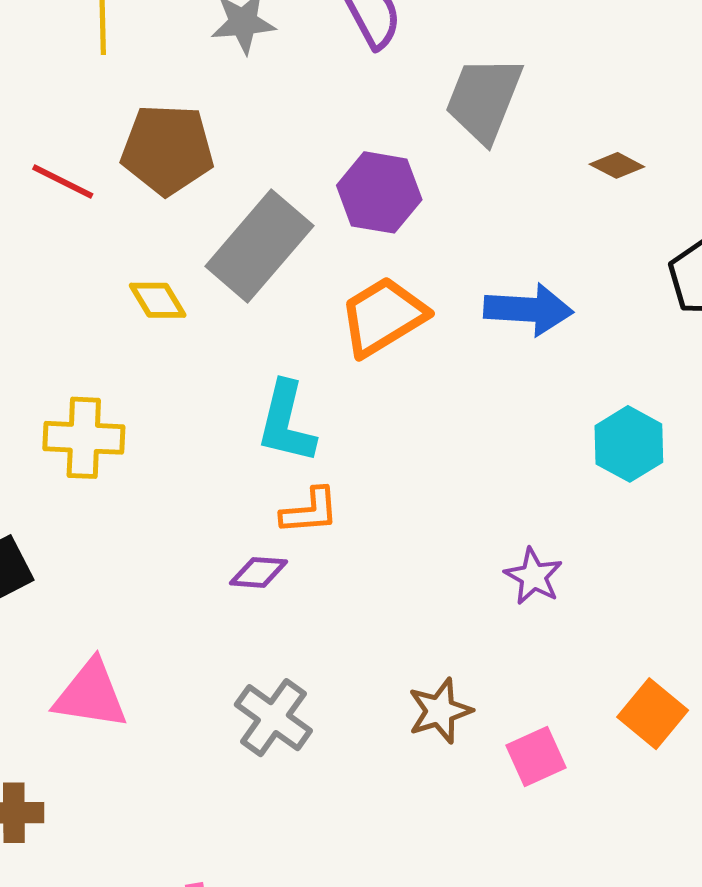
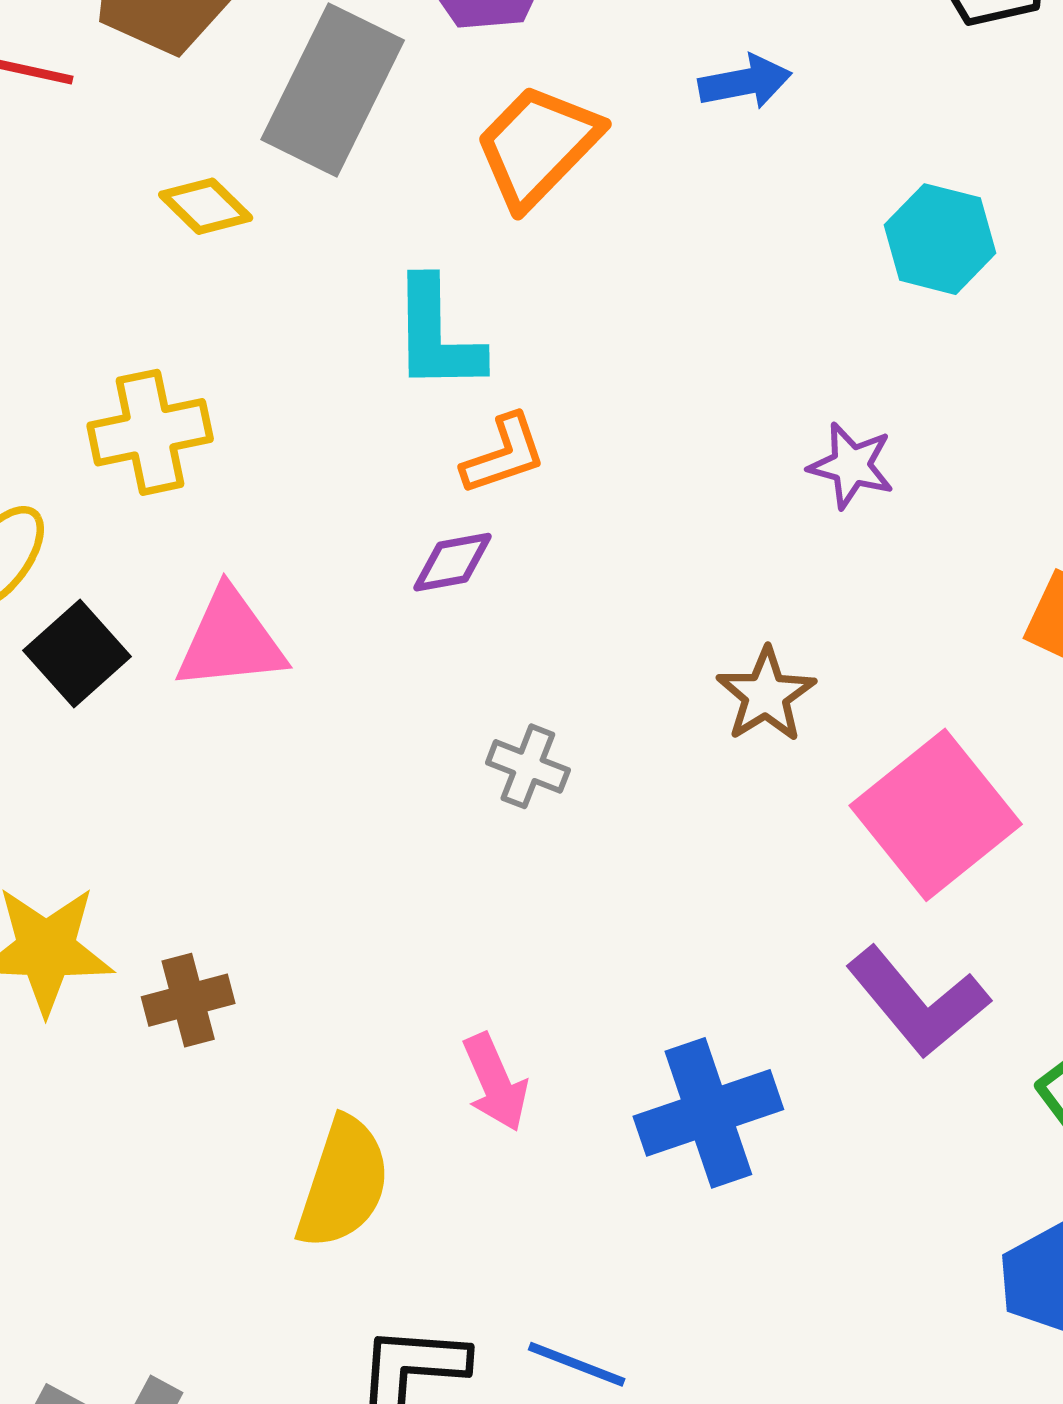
blue arrow: (528, 310) -> (745, 82), size x0.7
pink triangle: (91, 695) -> (231, 640), moved
gray cross: (273, 718) -> (528, 766), size x0.7
pink square: (536, 756) -> (936, 815), moved, size x1.8

